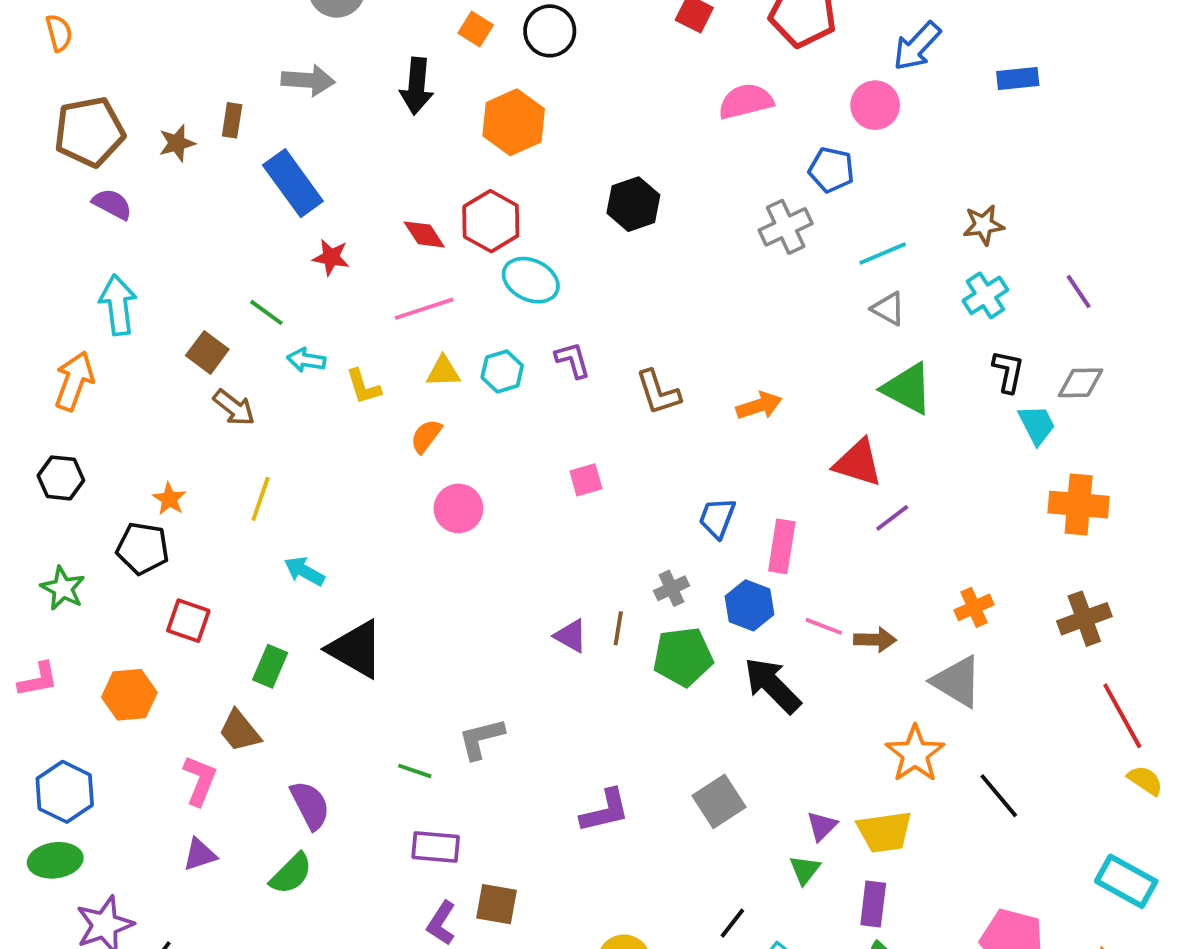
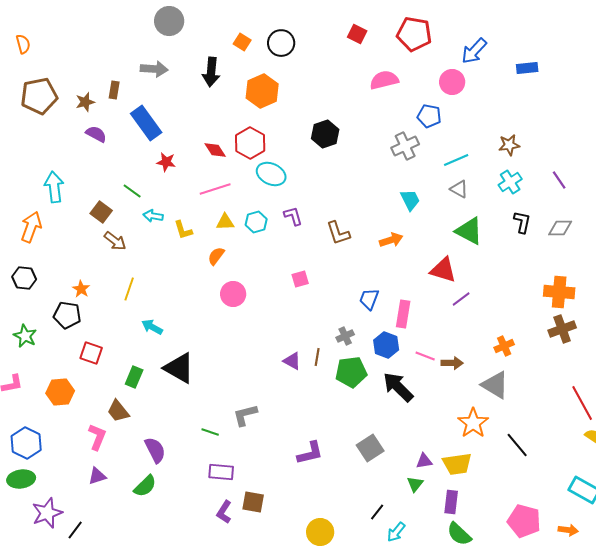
purple semicircle: (112, 204) -> (96, 134), moved
cyan trapezoid: (1037, 425) -> (410, 200), moved
brown cross: (1084, 619) -> (562, 329), moved
purple triangle: (822, 826) -> (424, 461), turned 36

